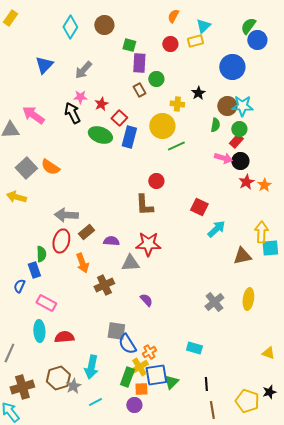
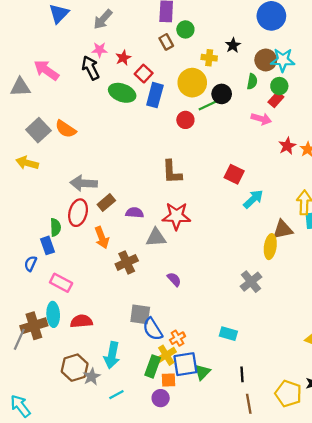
black circle: (240, 161) -> (222, 94), moved
red circle: (156, 181) -> (185, 120), moved
yellow ellipse: (248, 299) -> (270, 247), moved
brown cross: (22, 387) -> (34, 326), moved

